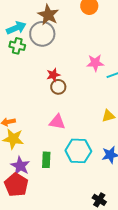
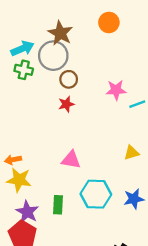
brown circle: (58, 87) -> (69, 79), moved

